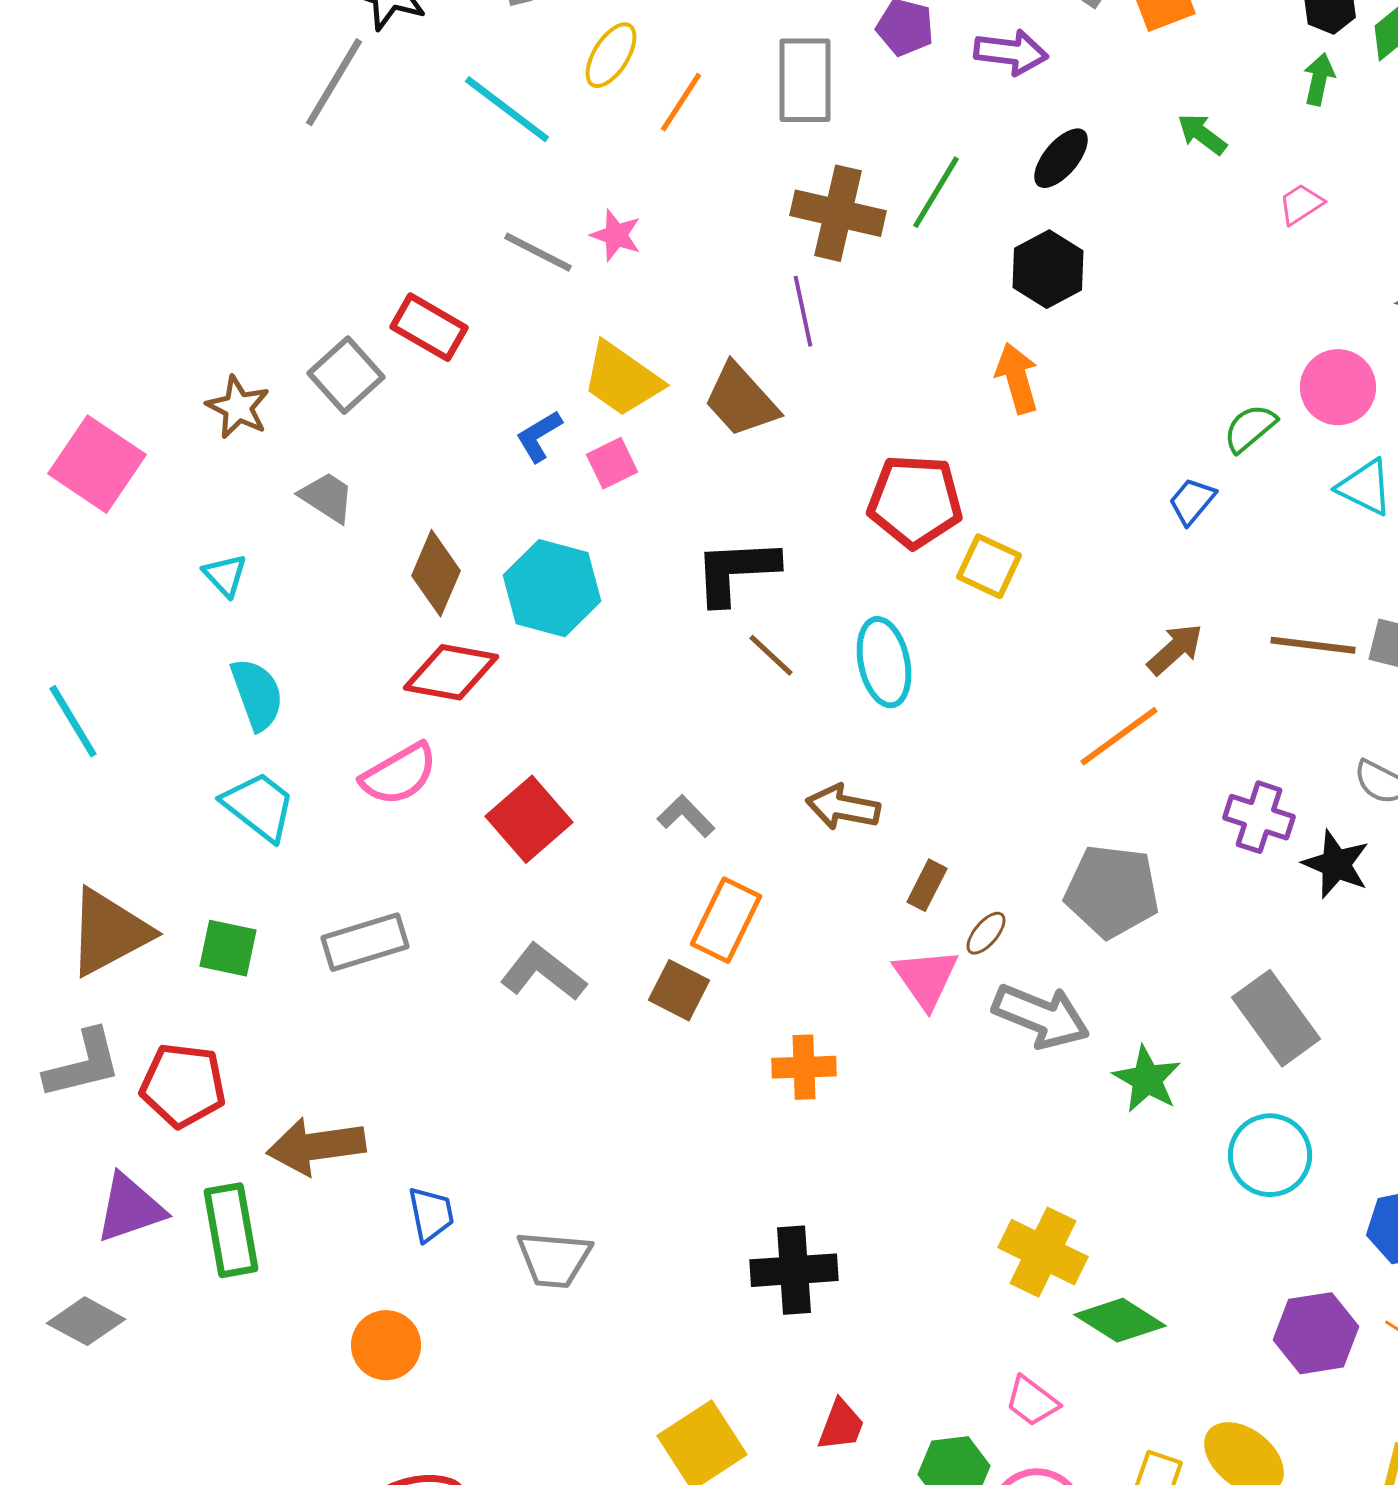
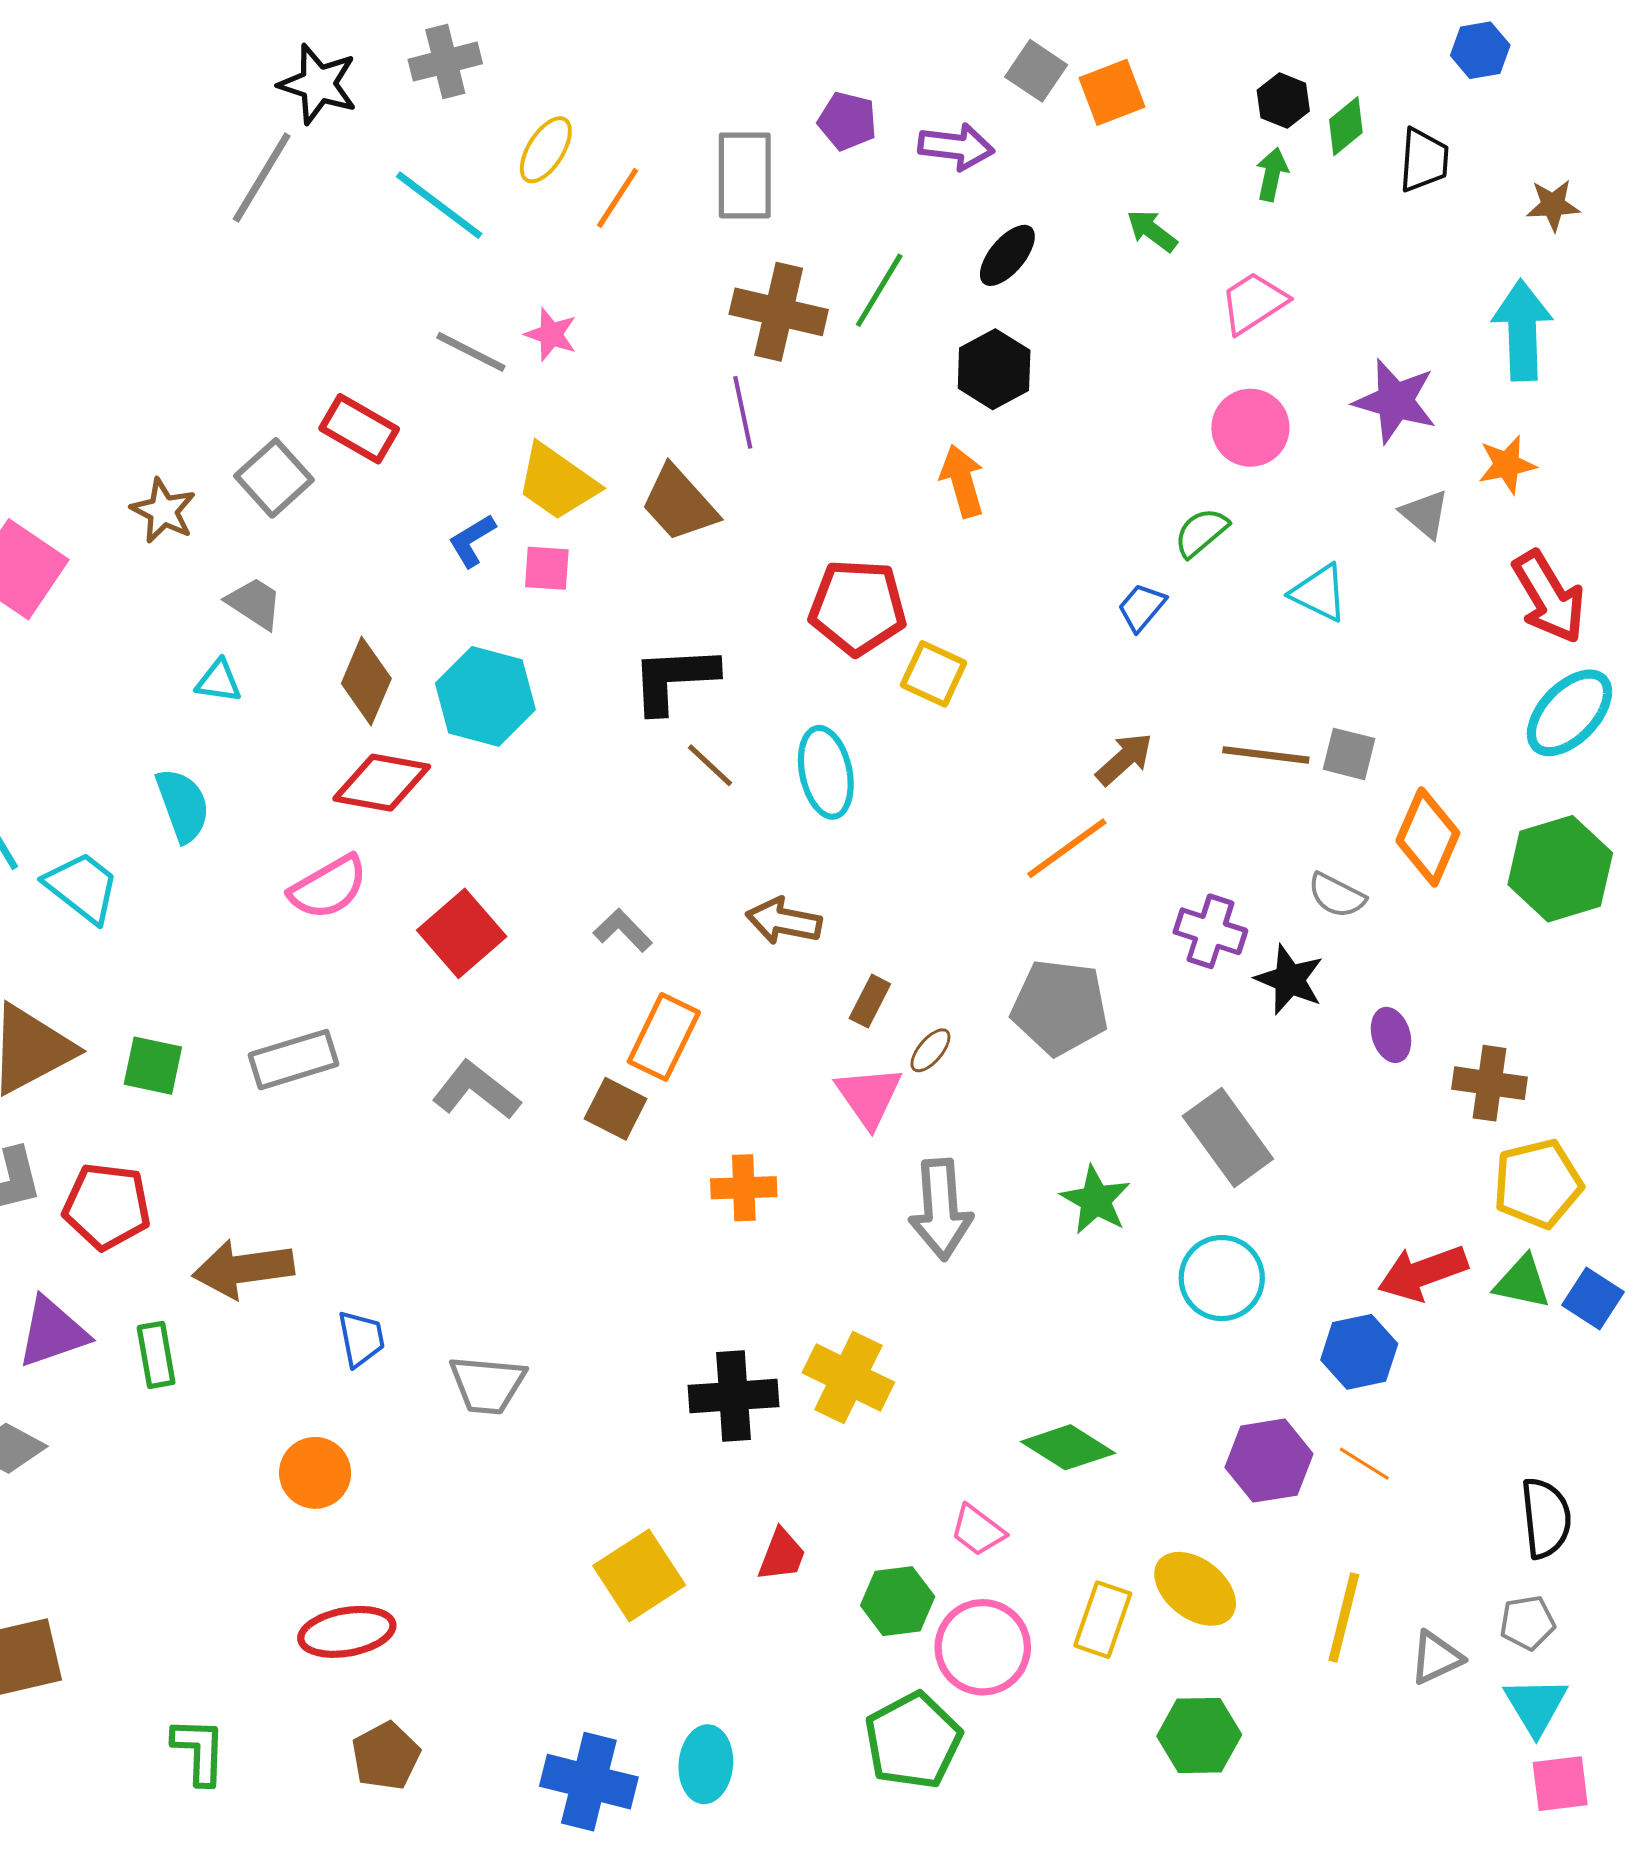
pink trapezoid: (1301, 204) -> (1254, 303), size x1.5
pink circle: (1338, 387) -> (1250, 428), moved
pink square: (612, 463) -> (547, 568), turned 30
cyan triangle: (225, 575) -> (219, 681), moved, turned -39
cyan trapezoid: (259, 806) -> (82, 887), moved
gray arrow: (1041, 1016) -> (941, 1209), moved, turned 64
green rectangle: (231, 1230) -> (156, 1355), size x0.7
yellow cross: (1043, 1252) -> (848, 1378), moved

